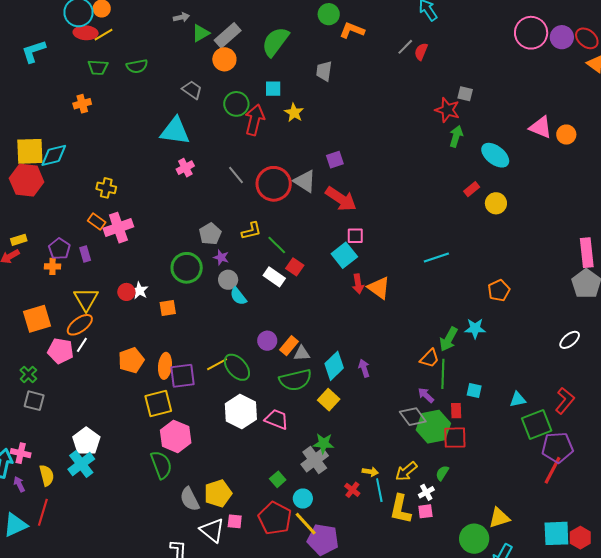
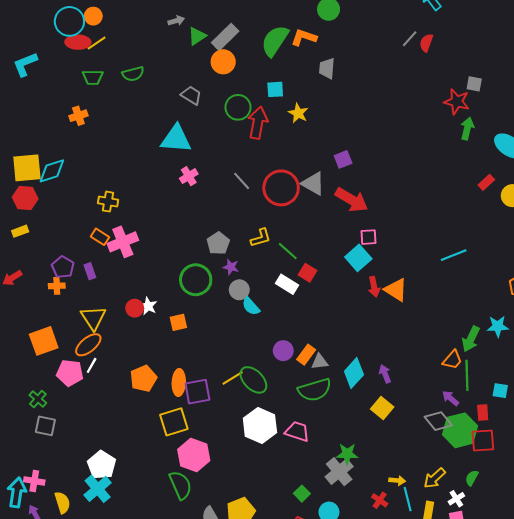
orange L-shape: (352, 30) -> (304, 37), moved
red hexagon: (27, 180) -> (25, 198), size x0.7
yellow rectangle: (19, 240) -> (20, 231), moved
yellow square: (329, 400) -> (382, 408), moved

